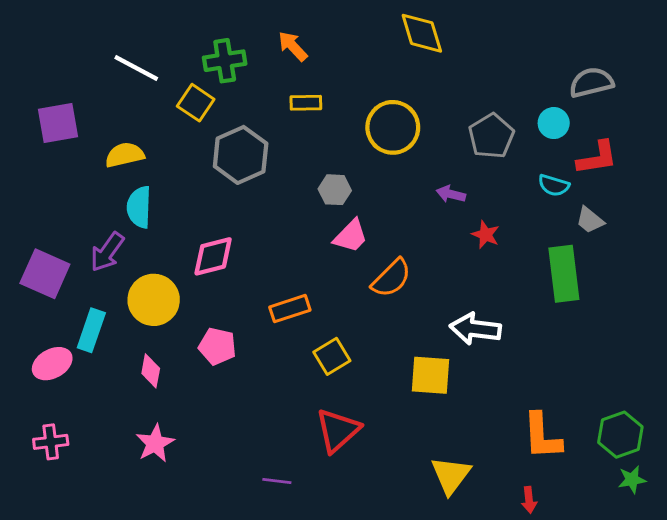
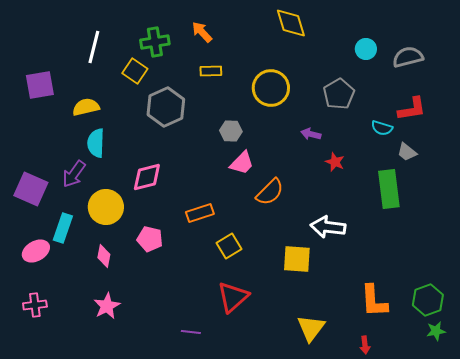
white line: (136, 68) -> (94, 47), turned 76
cyan circle: (554, 123) -> (366, 49), moved

